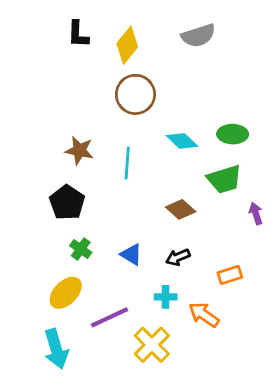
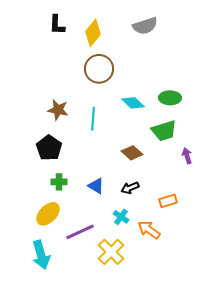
green cross: (81, 249) -> (59, 182), turned -35
cyan cross: (166, 297) -> (121, 217), turned 35

